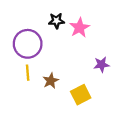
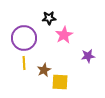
pink star: (80, 28) -> (64, 35), moved
yellow square: (81, 95) -> (60, 82), moved, turned 30

